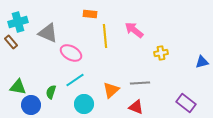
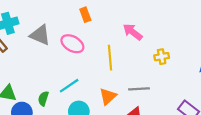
orange rectangle: (90, 14) -> (85, 15), turned 64
yellow line: (105, 36) -> (110, 58), moved
pink ellipse: (71, 53) -> (72, 44), moved

